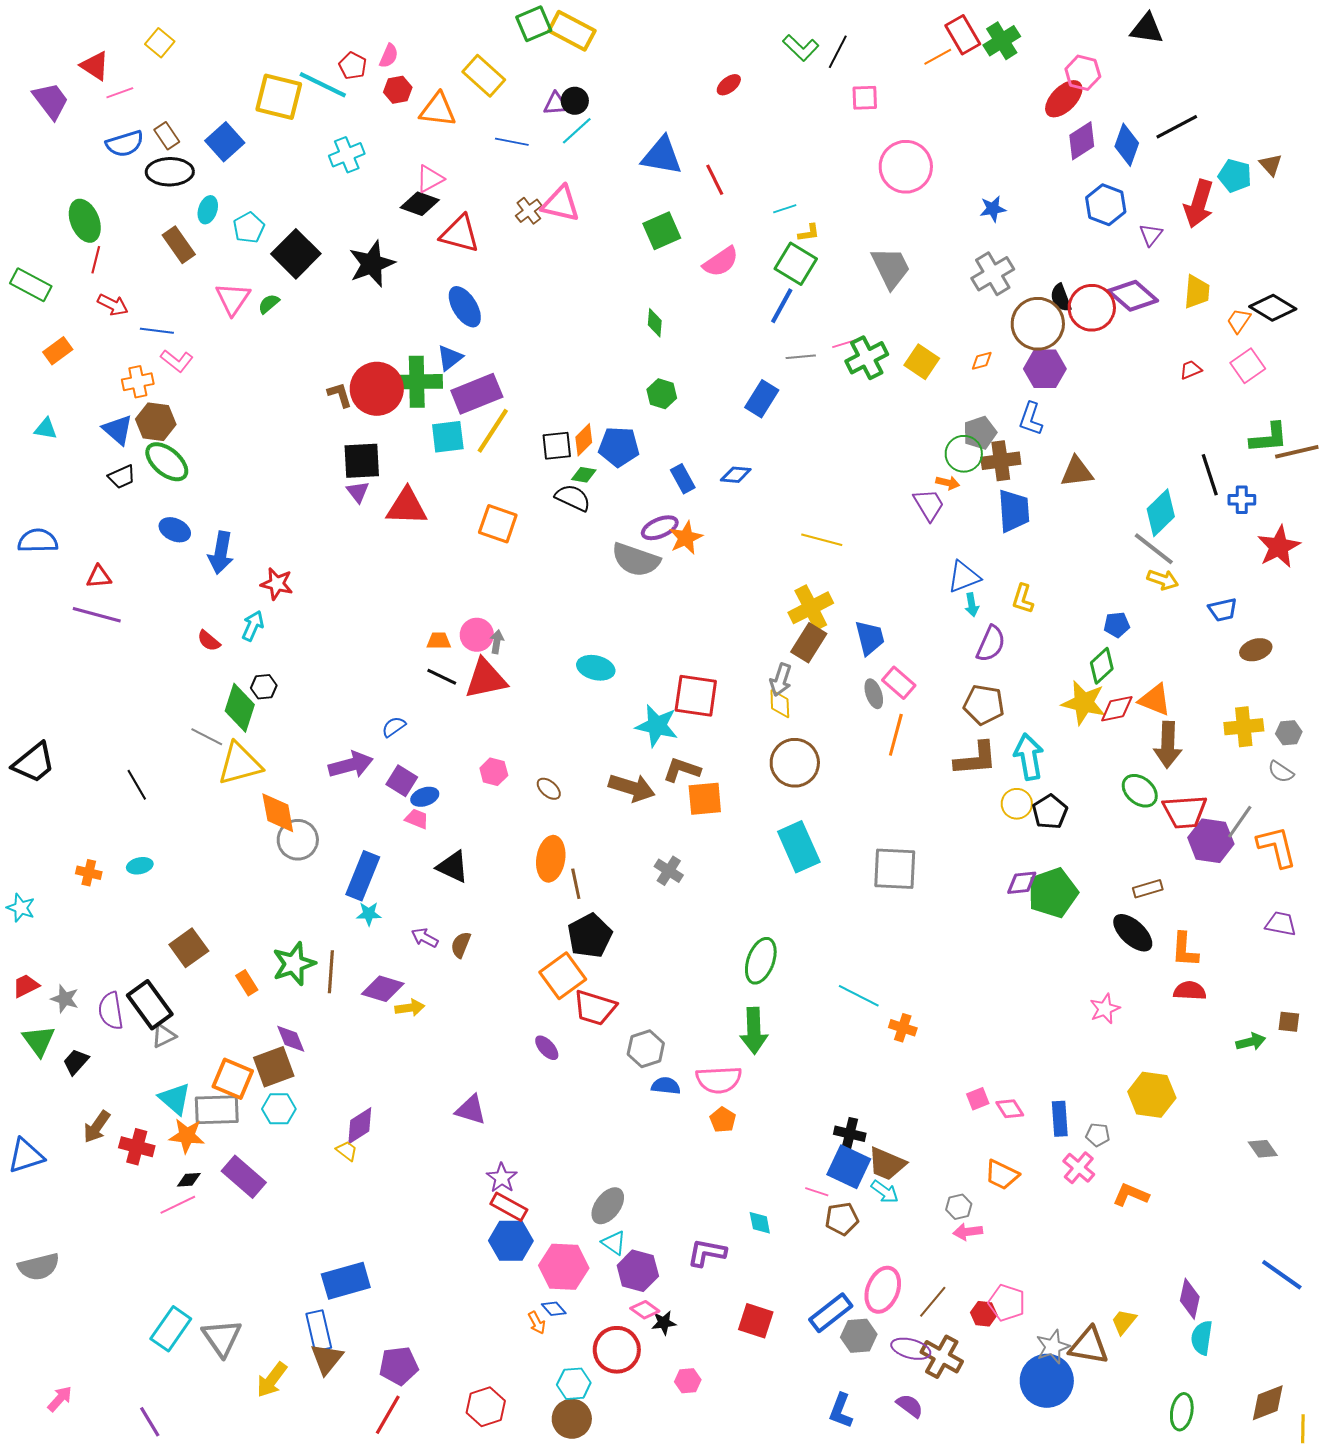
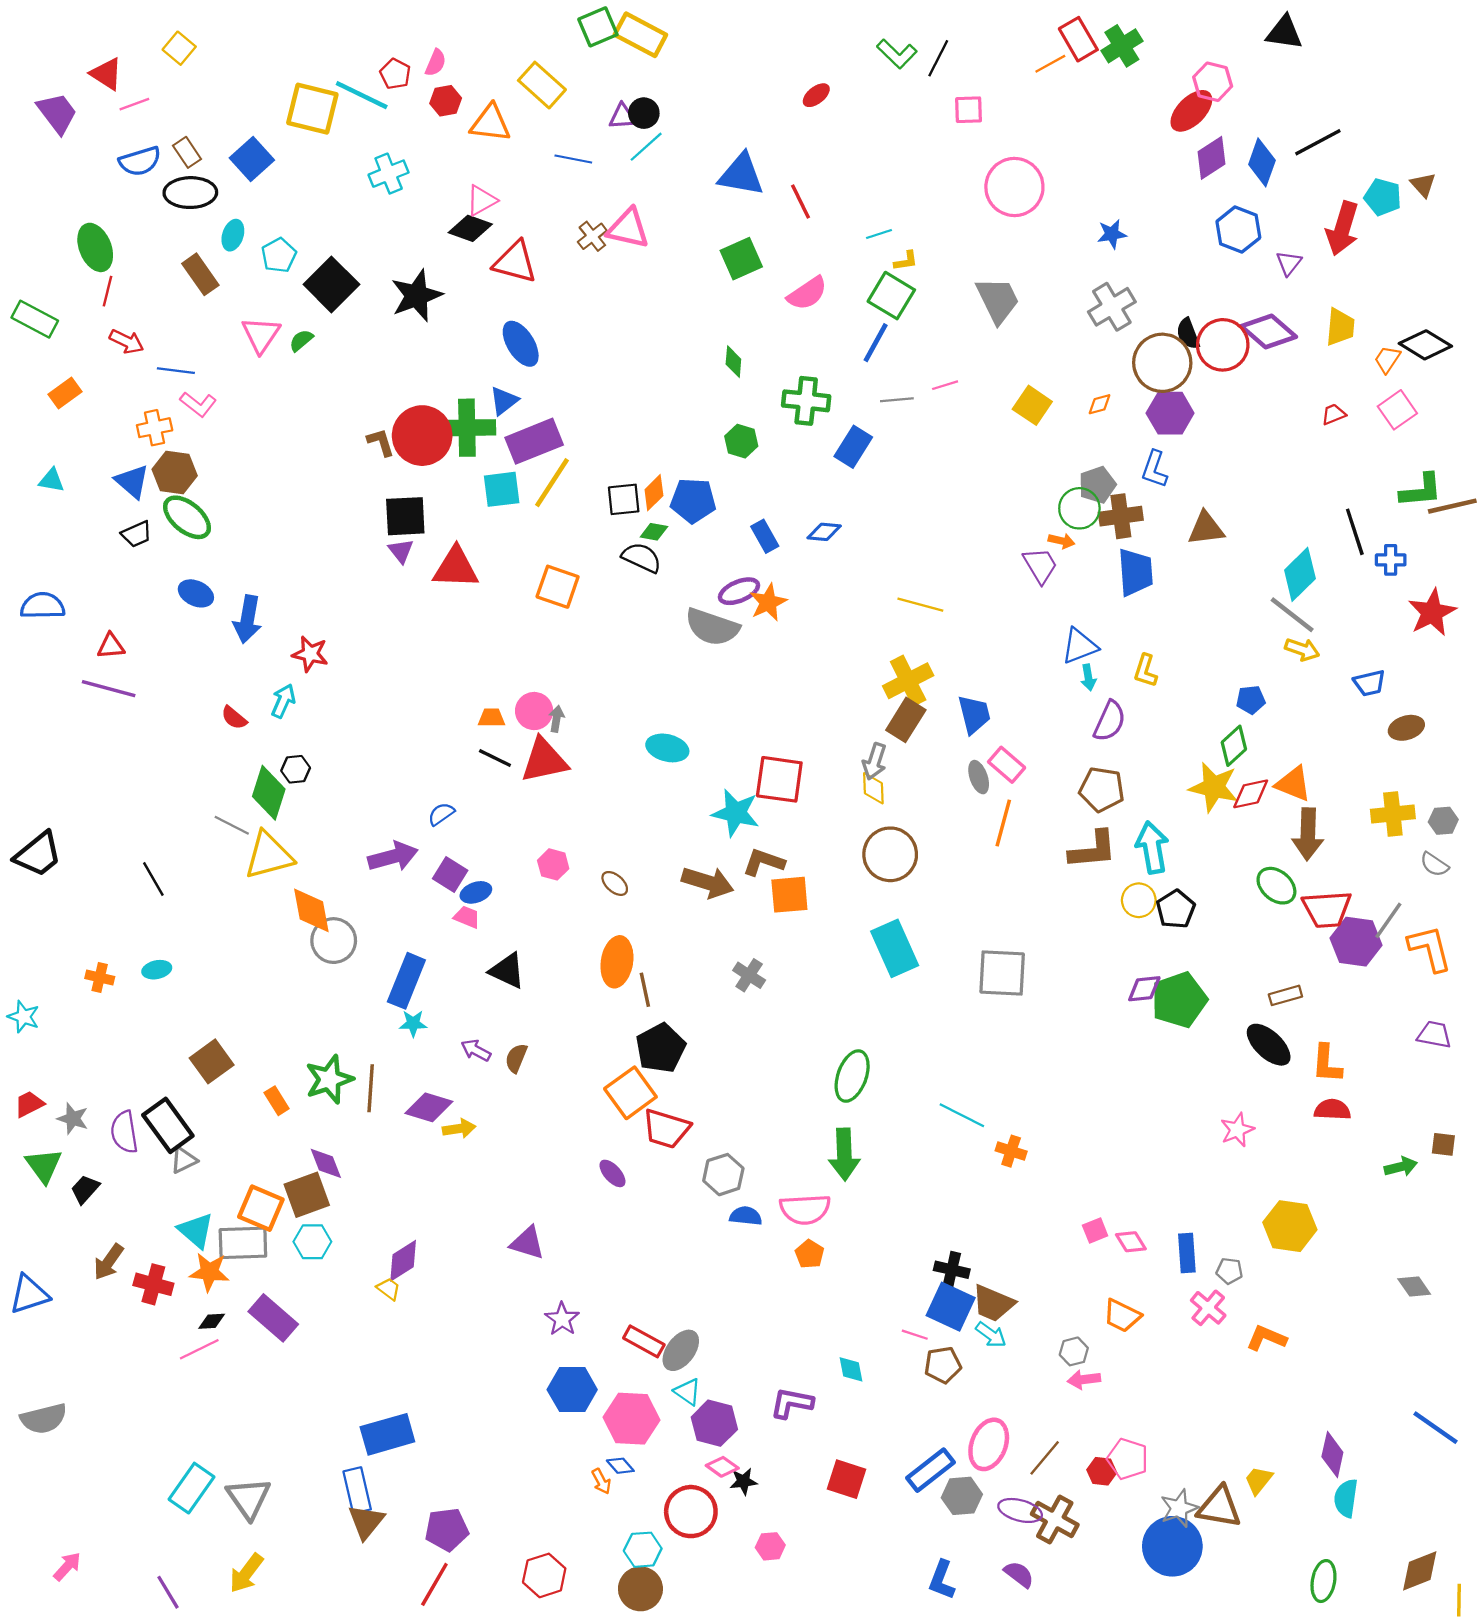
green cross: (867, 358) -> (806, 401), moved, turned 33
red rectangle: (509, 1207) -> (644, 1341), moved
yellow arrow: (272, 1380) -> (246, 1573), moved

